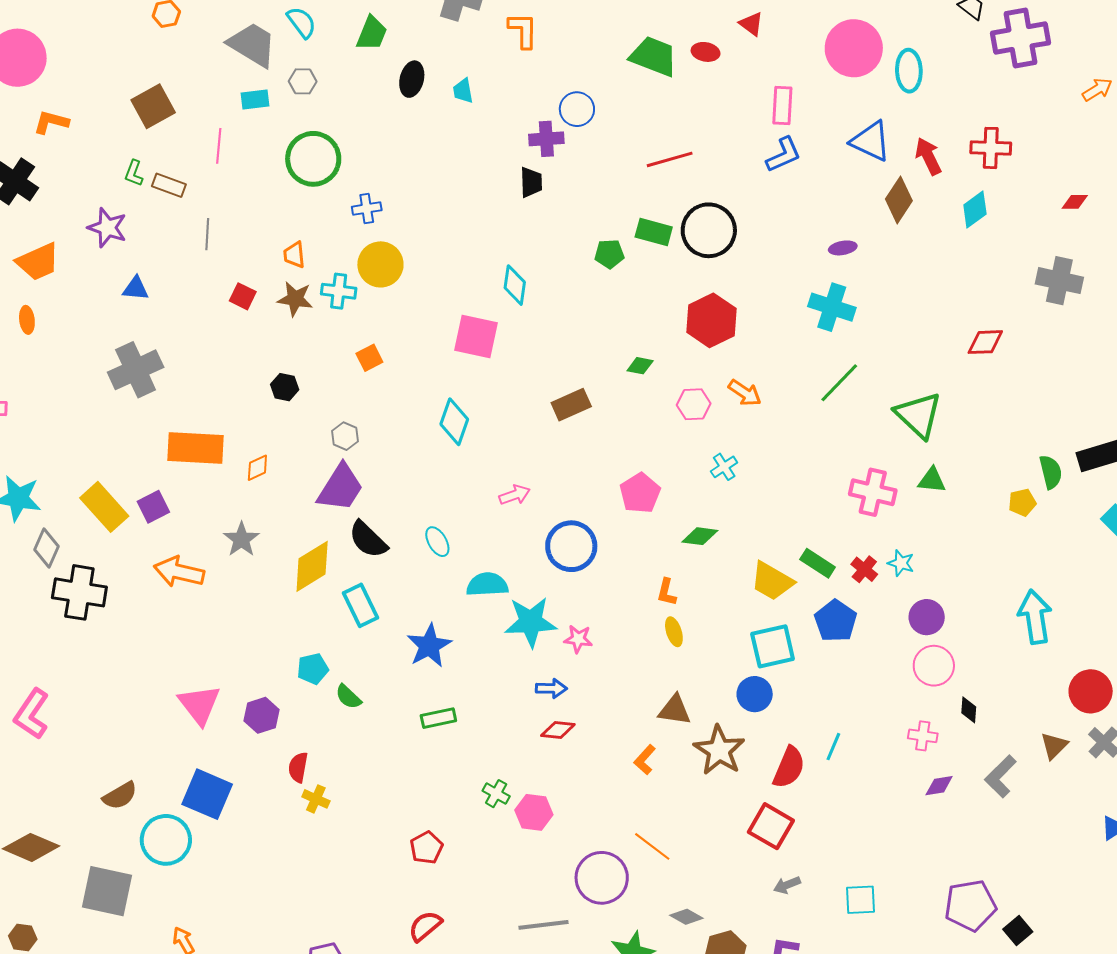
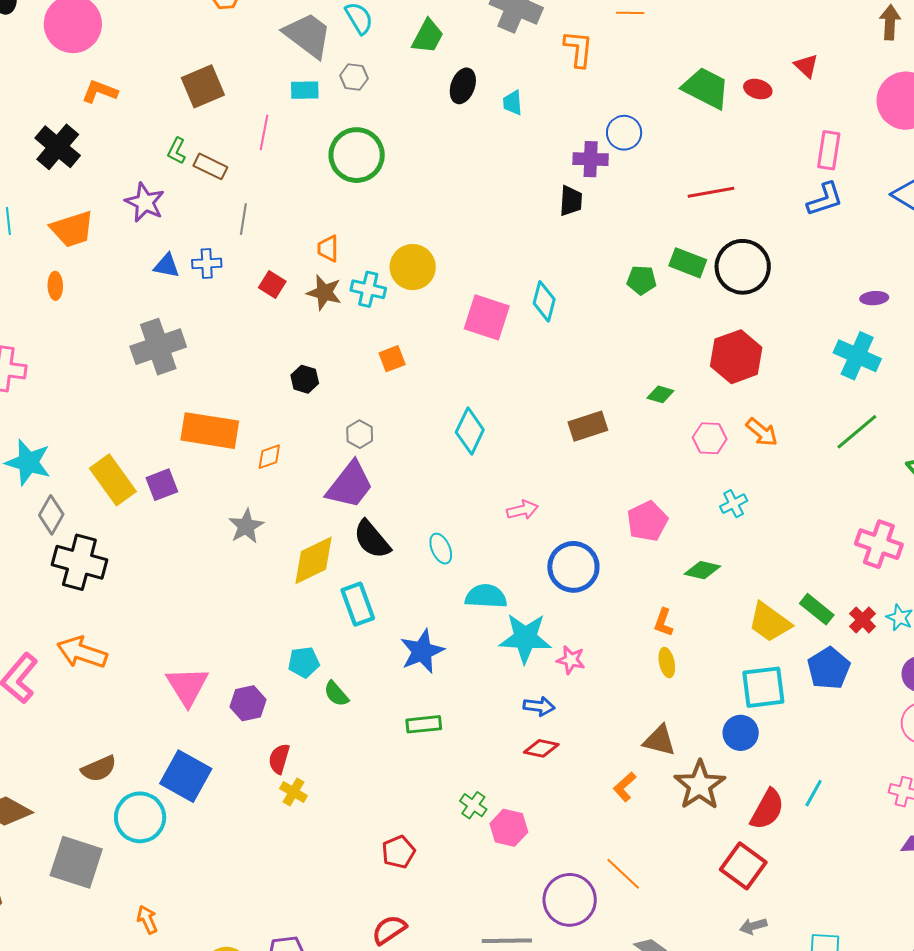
blue cross: (367, 208) -> (207, 263), moved
pink square: (476, 337) -> (487, 317), moved
orange arrow: (179, 572) -> (82, 652), moved

